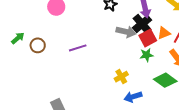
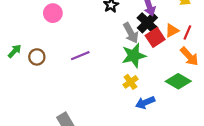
gray arrow: (126, 32) -> (131, 33), turned 54
green star: (147, 55) -> (134, 55), moved, size x1.6

